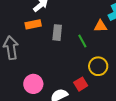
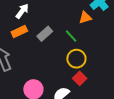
gray rectangle: (57, 33) -> (45, 34), turned 56
yellow circle: (98, 66) -> (76, 59), moved

